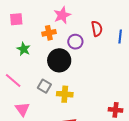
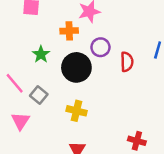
red semicircle: (97, 29) -> (127, 62), moved
green star: (24, 49) -> (41, 54), moved
gray square: (44, 86) -> (39, 95), moved

